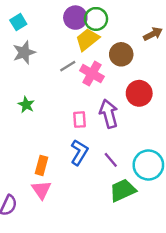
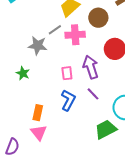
gray star: (24, 52) -> (38, 46), moved, turned 30
pink cross: (92, 74) -> (75, 35), turned -30
green star: (26, 105) -> (23, 73), moved
purple line: (111, 160) -> (93, 94), moved

